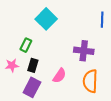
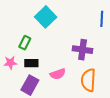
black rectangle: (33, 65) -> (31, 63), turned 72
pink semicircle: (59, 76) -> (58, 74), turned 35

